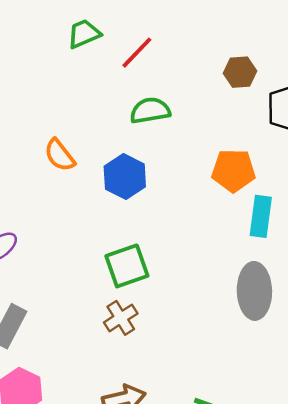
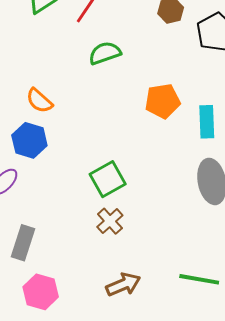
orange pentagon: (233, 171) -> (162, 101), moved
blue hexagon: (125, 177) -> (29, 140), moved

